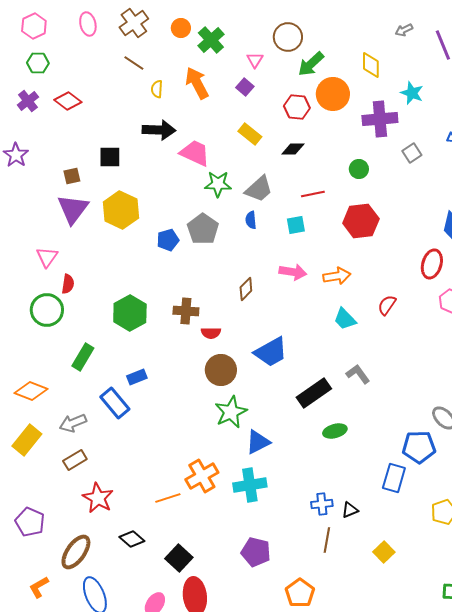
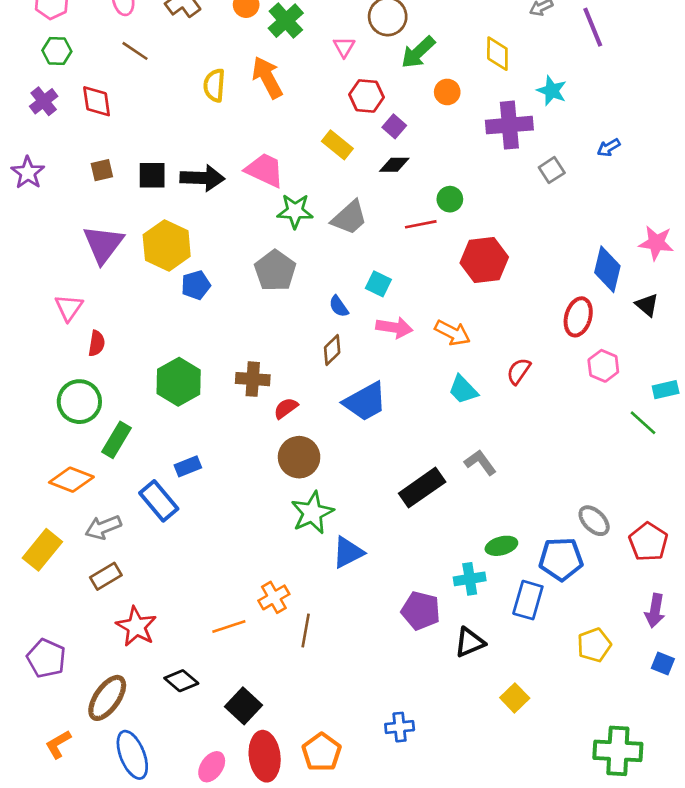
brown line: (134, 63) -> (135, 51), moved
purple square: (245, 87) -> (394, 126), moved
yellow semicircle: (157, 89) -> (214, 85), size x1.4
orange circle: (333, 94) -> (447, 92), size x0.6
red diamond: (68, 101) -> (97, 101), turned 44
red hexagon: (297, 107) -> (367, 96), moved
black arrow: (159, 130) -> (202, 178), moved
green circle: (359, 169) -> (450, 199), moved
brown square: (72, 176) -> (102, 170), moved
blue semicircle: (251, 220) -> (339, 306), moved, turned -30
cyan square: (296, 225) -> (378, 284), moved, turned 36
blue pentagon: (168, 240) -> (196, 285), moved
orange arrow: (337, 276) -> (453, 333), turned 36
green circle: (47, 310) -> (79, 402), moved
red semicircle: (211, 333) -> (286, 408), turned 144
blue trapezoid: (271, 352) -> (365, 402), moved
orange diamond: (31, 391) -> (71, 480), moved
green ellipse: (335, 431) -> (501, 546), moved
orange cross: (202, 476) -> (274, 597), size x0.7
cyan cross: (250, 485) -> (470, 579), moved, size x0.7
blue cross: (322, 504) -> (400, 727), moved
black triangle: (350, 510) -> (470, 642), size x1.4
brown line: (327, 540) -> (306, 630), moved
purple pentagon: (256, 552) -> (421, 611), moved
orange pentagon: (300, 593) -> (322, 752), moved

